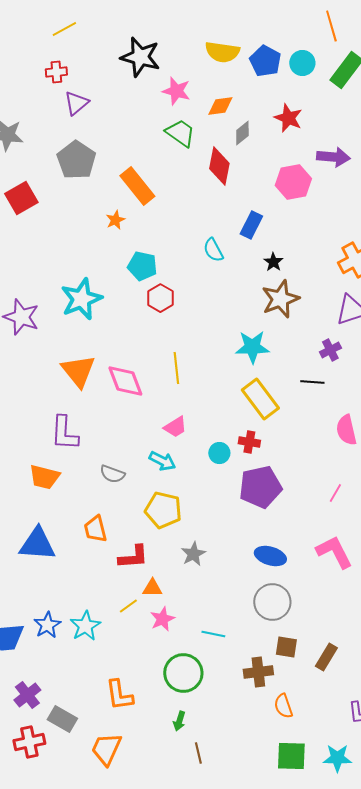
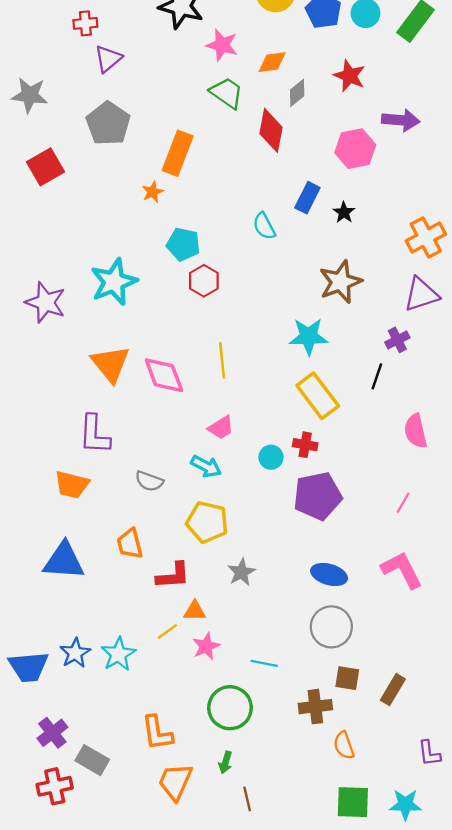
orange rectangle: (137, 186) -> (178, 153), turned 60
black star: (273, 262) -> (344, 212), moved
black line: (312, 382) -> (377, 376), turned -75
orange trapezoid: (106, 749) -> (175, 782), moved

